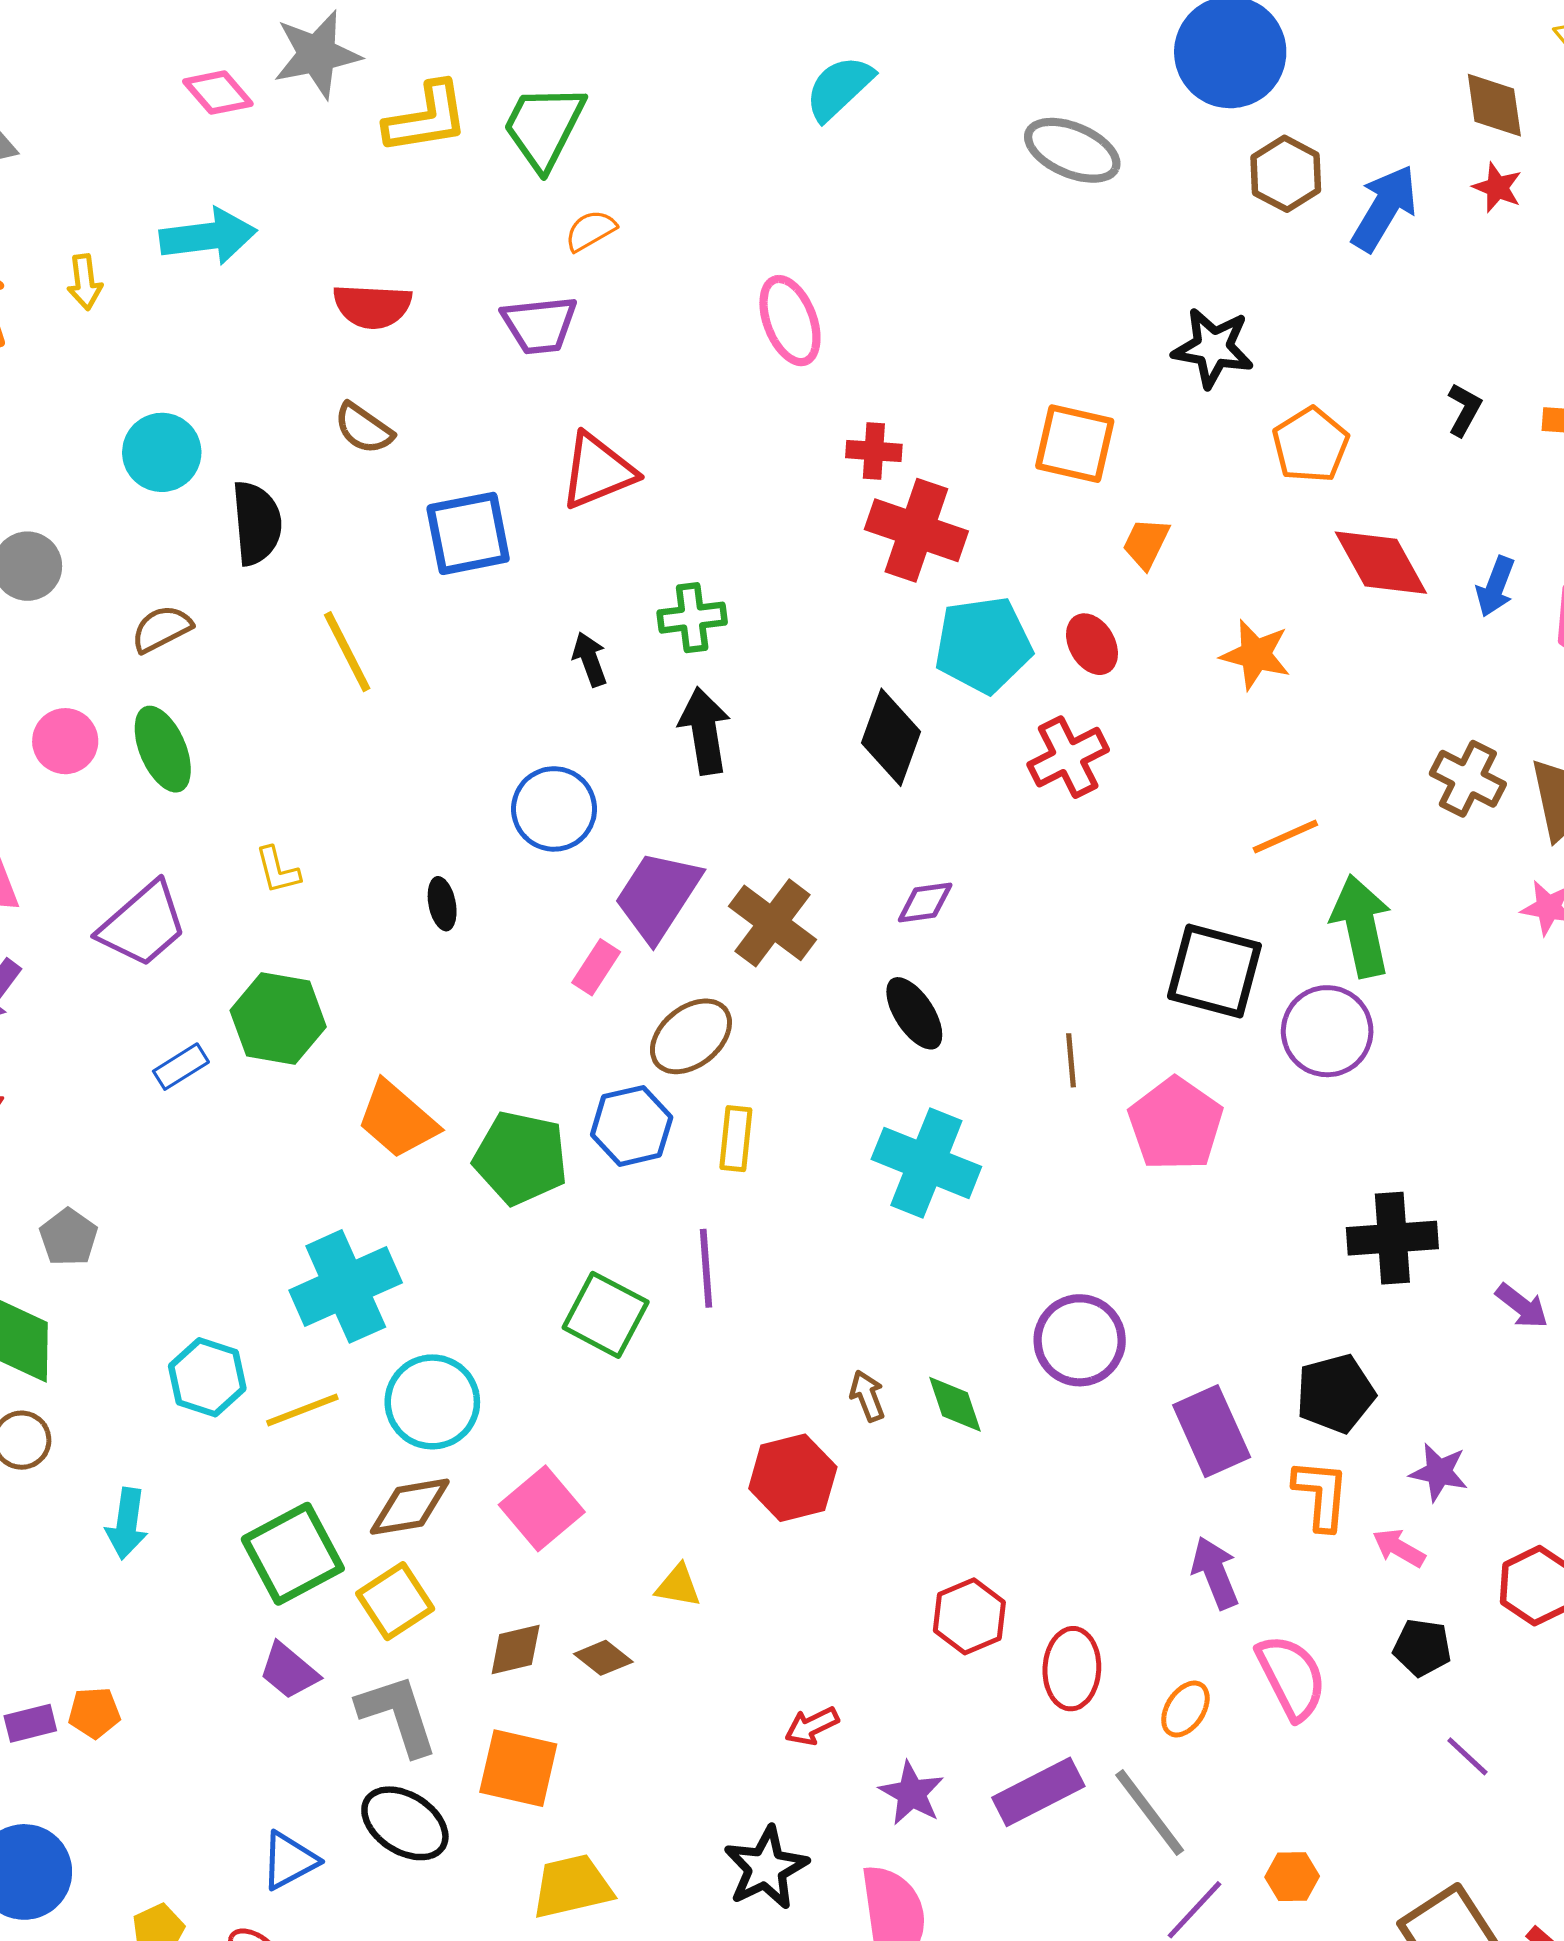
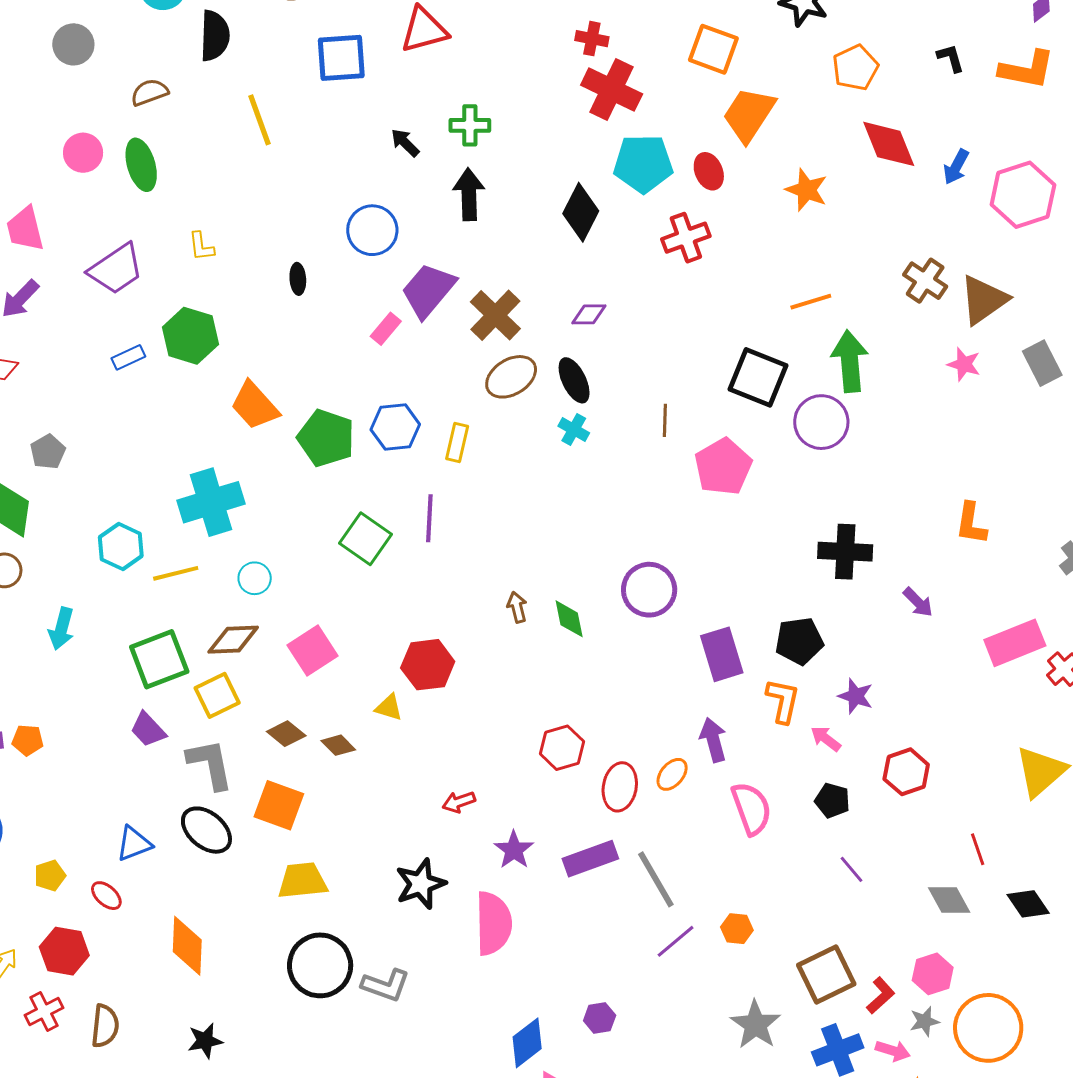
black L-shape: (1464, 410) -> (951, 58), turned -52
orange trapezoid: (1146, 543) -> (749, 115), size x1.8
black arrow: (590, 659) -> (405, 143), turned -32
brown ellipse: (691, 1036) -> (511, 377), moved
cyan cross: (926, 1163) -> (574, 430), moved, size x0.5
cyan circle: (432, 1402) -> (255, 578), size x0.6
red hexagon: (793, 1478) -> (428, 665), moved
brown diamond: (516, 1649) -> (286, 734), turned 45
orange ellipse: (1185, 1709) -> (672, 774), moved

